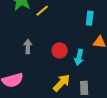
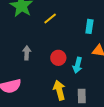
yellow line: (42, 11) -> (50, 18), moved
yellow arrow: (62, 83) -> (59, 90), turned -60

